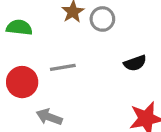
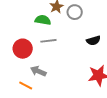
green semicircle: (19, 27) -> (43, 20), moved

